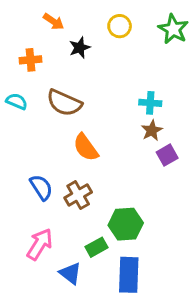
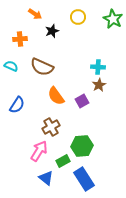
purple square: (167, 155) -> (82, 101), moved
blue semicircle: (41, 187) -> (17, 105), moved, turned 66
pink arrow: (40, 244) -> (39, 151), moved
blue rectangle: (129, 275) -> (84, 179), turned -35

